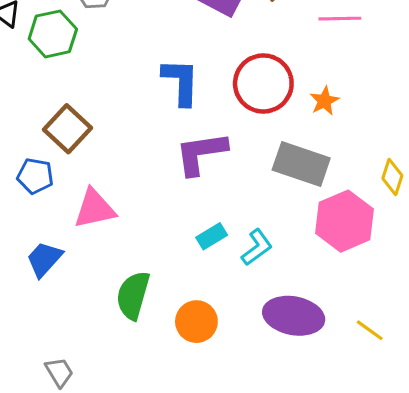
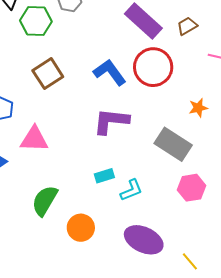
blue L-shape: (181, 82) -> (110, 72), turned -52
red circle: (263, 83) -> (153, 67), moved
brown square: (68, 129) -> (48, 74), moved
pink hexagon: (345, 221) -> (192, 188), size x0.7

